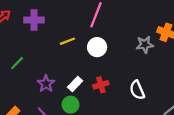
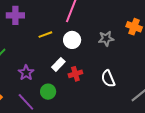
gray star: (145, 45) -> (106, 39), moved
white rectangle: (75, 84) -> (58, 64), moved

